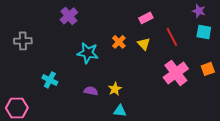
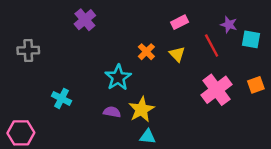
purple star: (199, 11) -> (229, 25), moved
cyan star: (88, 53) -> (118, 78), moved, turned 30
yellow star: (115, 89) -> (141, 109), size x1.5

